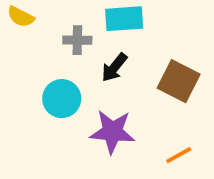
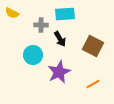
black arrow: (114, 67) -> (60, 39), turned -70
purple star: (112, 132) -> (59, 72), turned -30

